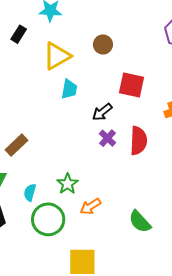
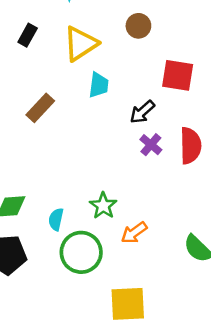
black rectangle: (19, 34) -> (28, 35), moved
brown rectangle: (17, 145) -> (40, 108), moved

